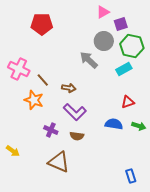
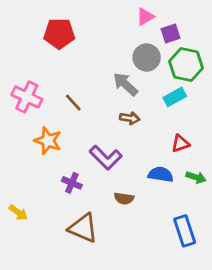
brown line: (43, 80) -> (73, 103), moved
brown arrow: (69, 88) -> (130, 118), moved
brown semicircle: (77, 136) -> (124, 198), moved
blue rectangle: (131, 176) -> (185, 231), moved, size x1.5

